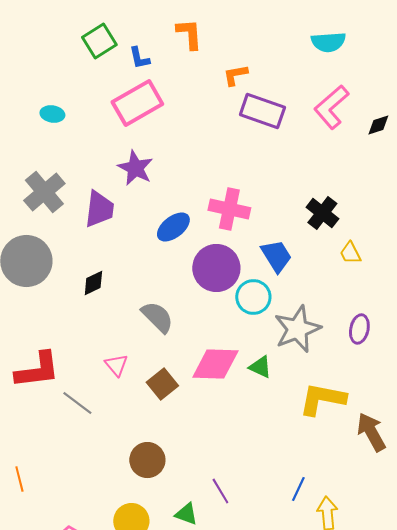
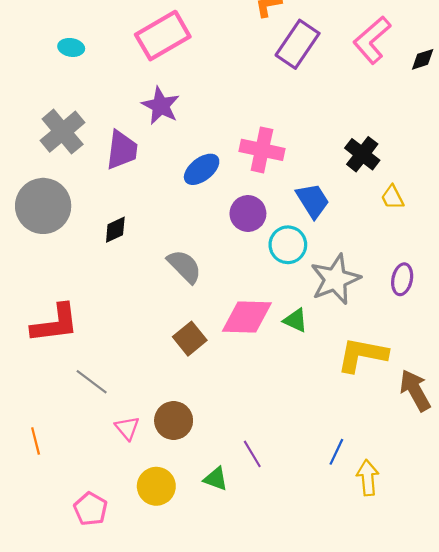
purple rectangle: (262, 111) -> (298, 44), turned -75
purple circle: (216, 268) -> (248, 214), size x0.7
pink triangle: (116, 365) -> (127, 428), moved
gray line: (77, 403) -> (92, 382), moved

